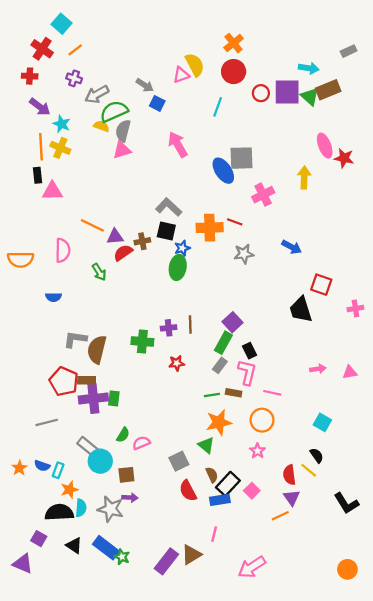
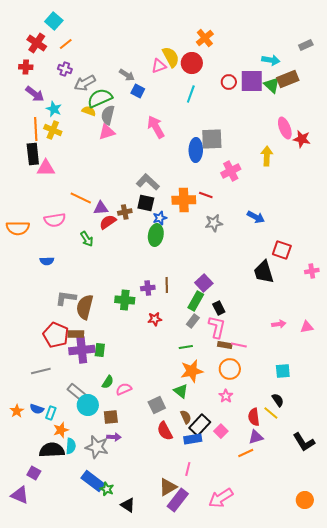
red circle: (234, 72) -> (192, 63), moved
blue ellipse: (223, 171) -> (196, 150), turned 35
black rectangle: (38, 175) -> (33, 154), size x1.5
pink semicircle: (63, 250) -> (55, 220), turned 80
brown rectangle: (234, 393) -> (225, 345), moved
cyan square: (322, 422) -> (283, 371), turned -35
purple triangle: (292, 498) -> (256, 437), turned 49
black triangle: (74, 545) -> (128, 505), moved
purple rectangle: (166, 561) -> (178, 500), moved

